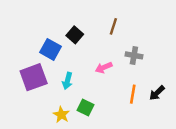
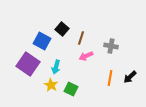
brown line: (113, 26) -> (81, 38), moved
purple square: (34, 77) -> (28, 64), turned -35
yellow star: (61, 115) -> (51, 85), moved

